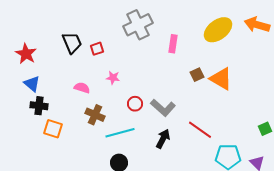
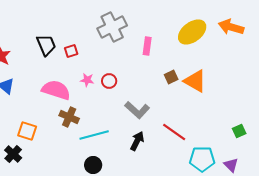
pink semicircle: (82, 88) -> (56, 90), size x1.8
red circle: (135, 104) -> (109, 81), moved
black cross: (39, 106) -> (13, 154), moved, turned 36

